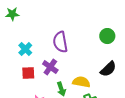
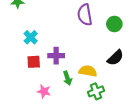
purple semicircle: (60, 42) -> (85, 15), moved
purple cross: (50, 67) -> (56, 56), turned -35

